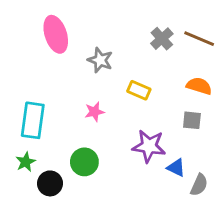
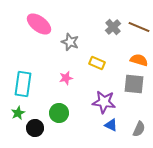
pink ellipse: (56, 34) -> (39, 24), turned -35
gray square: (192, 120) -> (134, 84), size x1.5
blue triangle: (176, 168) -> (111, 125), moved

